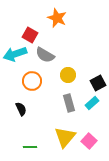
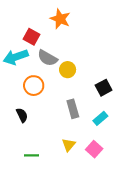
yellow circle: (68, 75) -> (68, 70), moved
cyan rectangle: (92, 103) -> (100, 118), moved
yellow triangle: (65, 137) -> (69, 145), size x0.6

